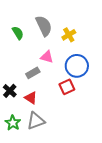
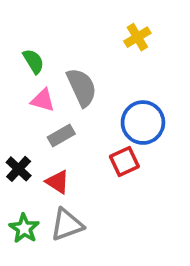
gray semicircle: (44, 26) -> (82, 87), moved
yellow cross: (69, 35) -> (137, 37), moved
pink triangle: (47, 57) -> (43, 100), moved

